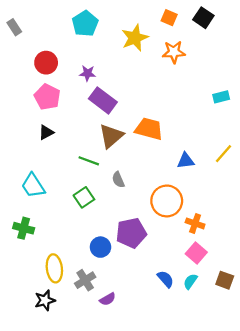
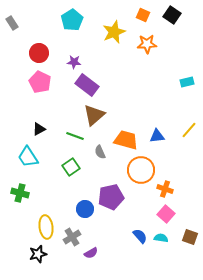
orange trapezoid: (149, 129) -> (126, 140), moved
black triangle: (46, 132) -> (39, 129), moved
cyan semicircle: (190, 281) -> (161, 238), turned 64

